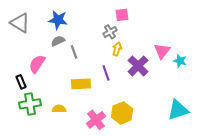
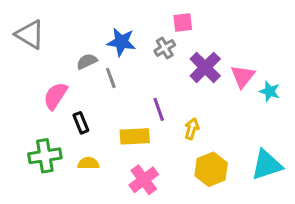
blue star: (58, 20) -> (121, 42), moved
yellow arrow: (117, 49) -> (192, 129), moved
purple cross: (138, 66) -> (205, 67), moved
black rectangle: (21, 82) -> (81, 123), moved
yellow rectangle: (81, 84) -> (135, 136), moved
yellow hexagon: (122, 113) -> (211, 169), moved

